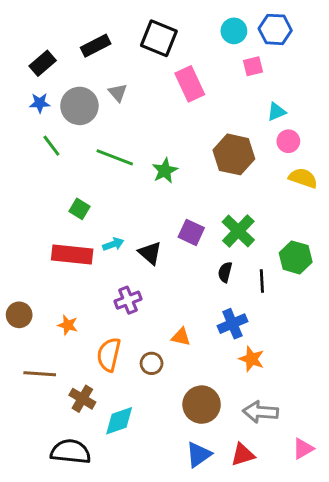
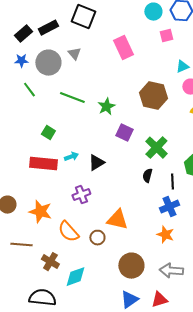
black square: (159, 38) -> (83, 17), moved
black rectangle: (96, 46) -> (48, 28), moved
purple square: (191, 232) -> (124, 133), moved
black triangle: (150, 253) -> (96, 163), turned 48
blue cross: (232, 324) -> (169, 207), moved
orange star: (68, 325) -> (40, 212), size x1.6
orange triangle: (181, 337) -> (117, 220), size x1.6
orange semicircle: (109, 355) -> (68, 232), turned -55

